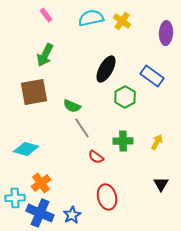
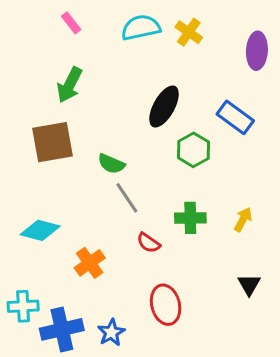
orange cross: (41, 183) -> (90, 263), moved
blue cross: (40, 213) -> (62, 329), turned -36

